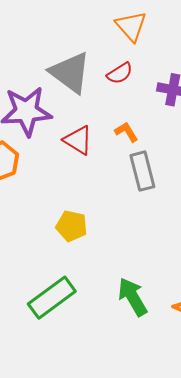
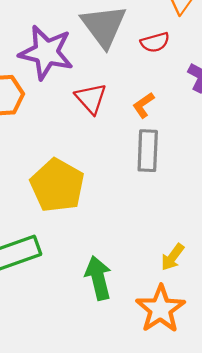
orange L-shape: (126, 132) -> (143, 105), turned -110
yellow pentagon: (72, 226) -> (57, 185), size x1.6

